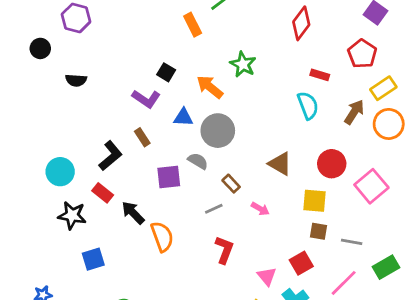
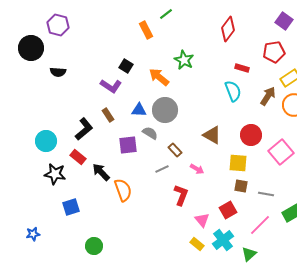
black circle: (40, 48) -> (31, 48), size x1.6
red pentagon: (362, 54) -> (274, 52), turned 30
blue triangle: (183, 117) -> (139, 110), moved
red L-shape: (224, 250) -> (181, 195), moved

